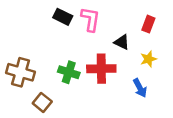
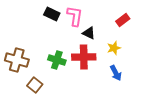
red rectangle: (148, 24) -> (123, 20), turned 32
black triangle: (122, 42) -> (89, 33), moved
yellow star: (148, 59) -> (114, 48), moved

